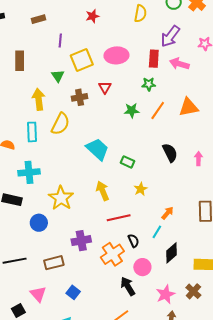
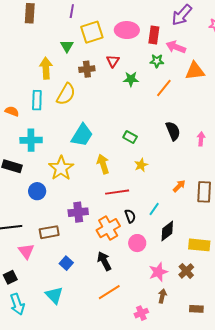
red rectangle: (154, 59) -> (154, 35), moved
brown rectangle: (20, 61) -> (30, 13), moved
pink arrow: (179, 64) -> (176, 47), moved
orange triangle: (189, 107) -> (195, 71), moved
green star: (132, 110) -> (131, 79), moved
cyan trapezoid: (97, 149) -> (82, 135), moved, turned 75
orange arrow: (167, 213) -> (179, 186), moved
black arrow: (128, 286) -> (104, 261), moved
pink triangle: (38, 294) -> (26, 251), moved

